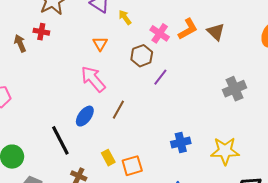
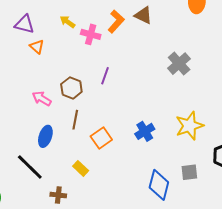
yellow arrow: (125, 17) -> (68, 22), moved
orange triangle: (100, 44) -> (37, 47), moved
brown hexagon: (142, 56) -> (71, 88), moved
pink arrow: (93, 79) -> (42, 98), size x0.7
orange square: (132, 166) -> (101, 138), moved

